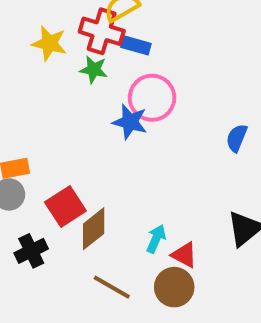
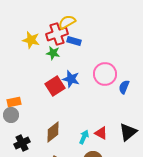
red cross: (102, 31) -> (57, 34), turned -35
pink circle: (152, 98) -> (105, 74), moved
red square: (65, 207) -> (55, 86), moved
red triangle: (184, 255) -> (101, 133), moved

